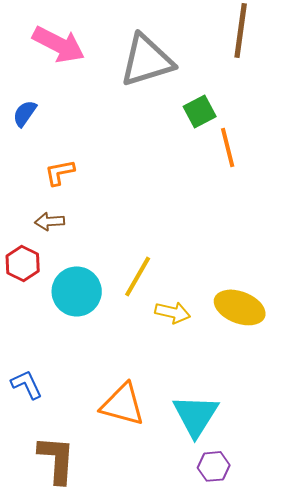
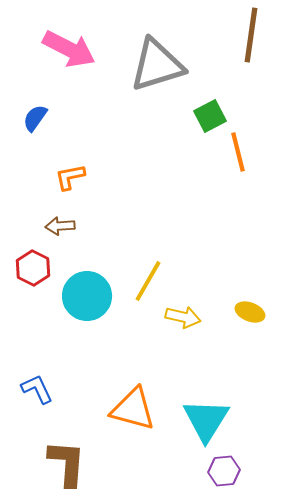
yellow ellipse: (240, 307) -> (250, 312), size x0.6

